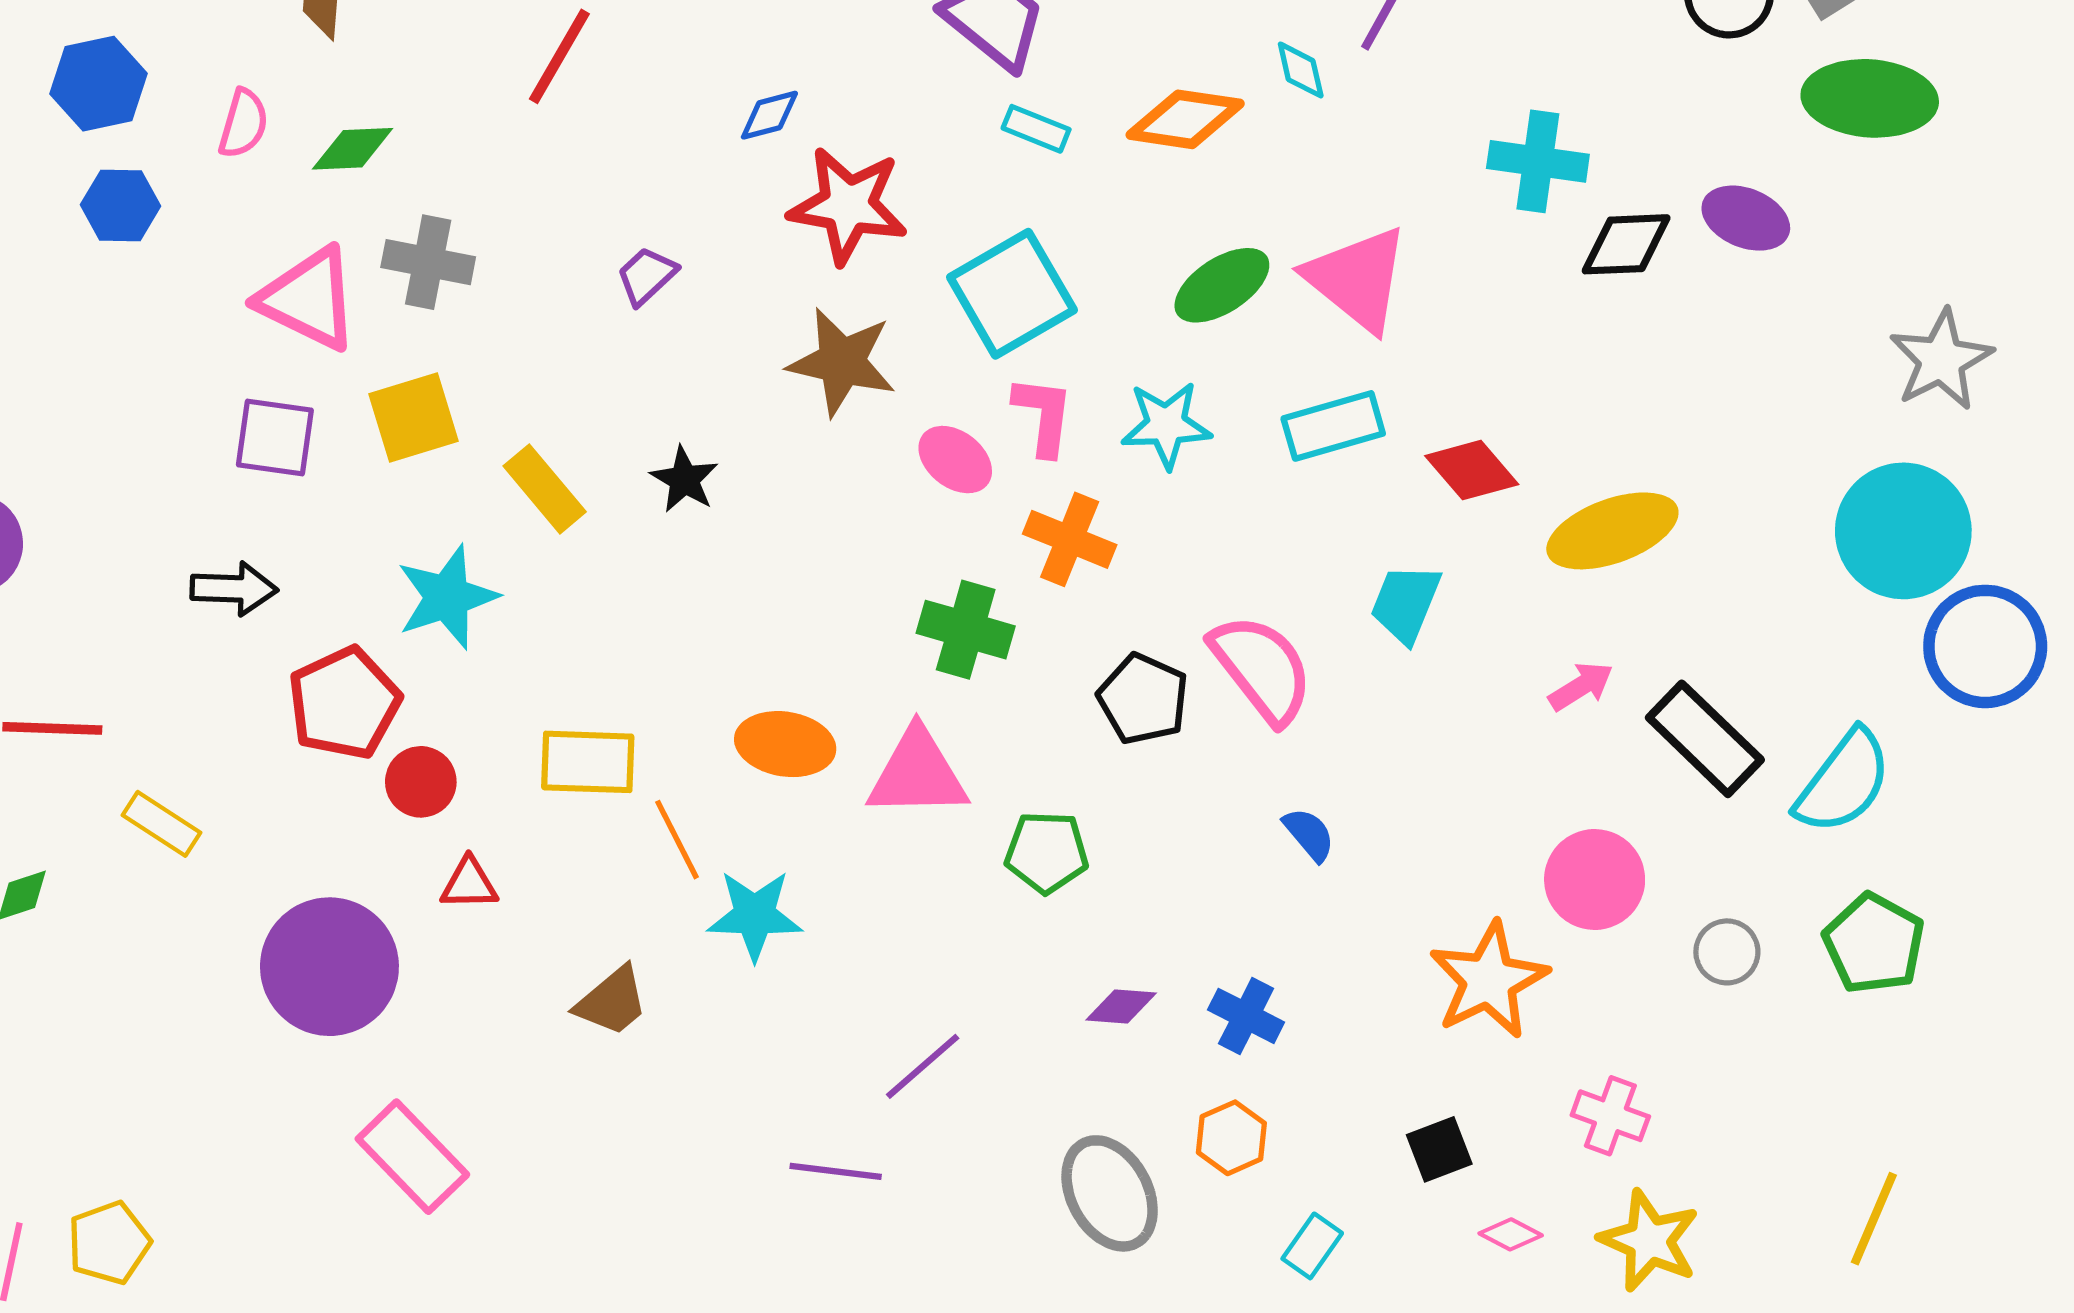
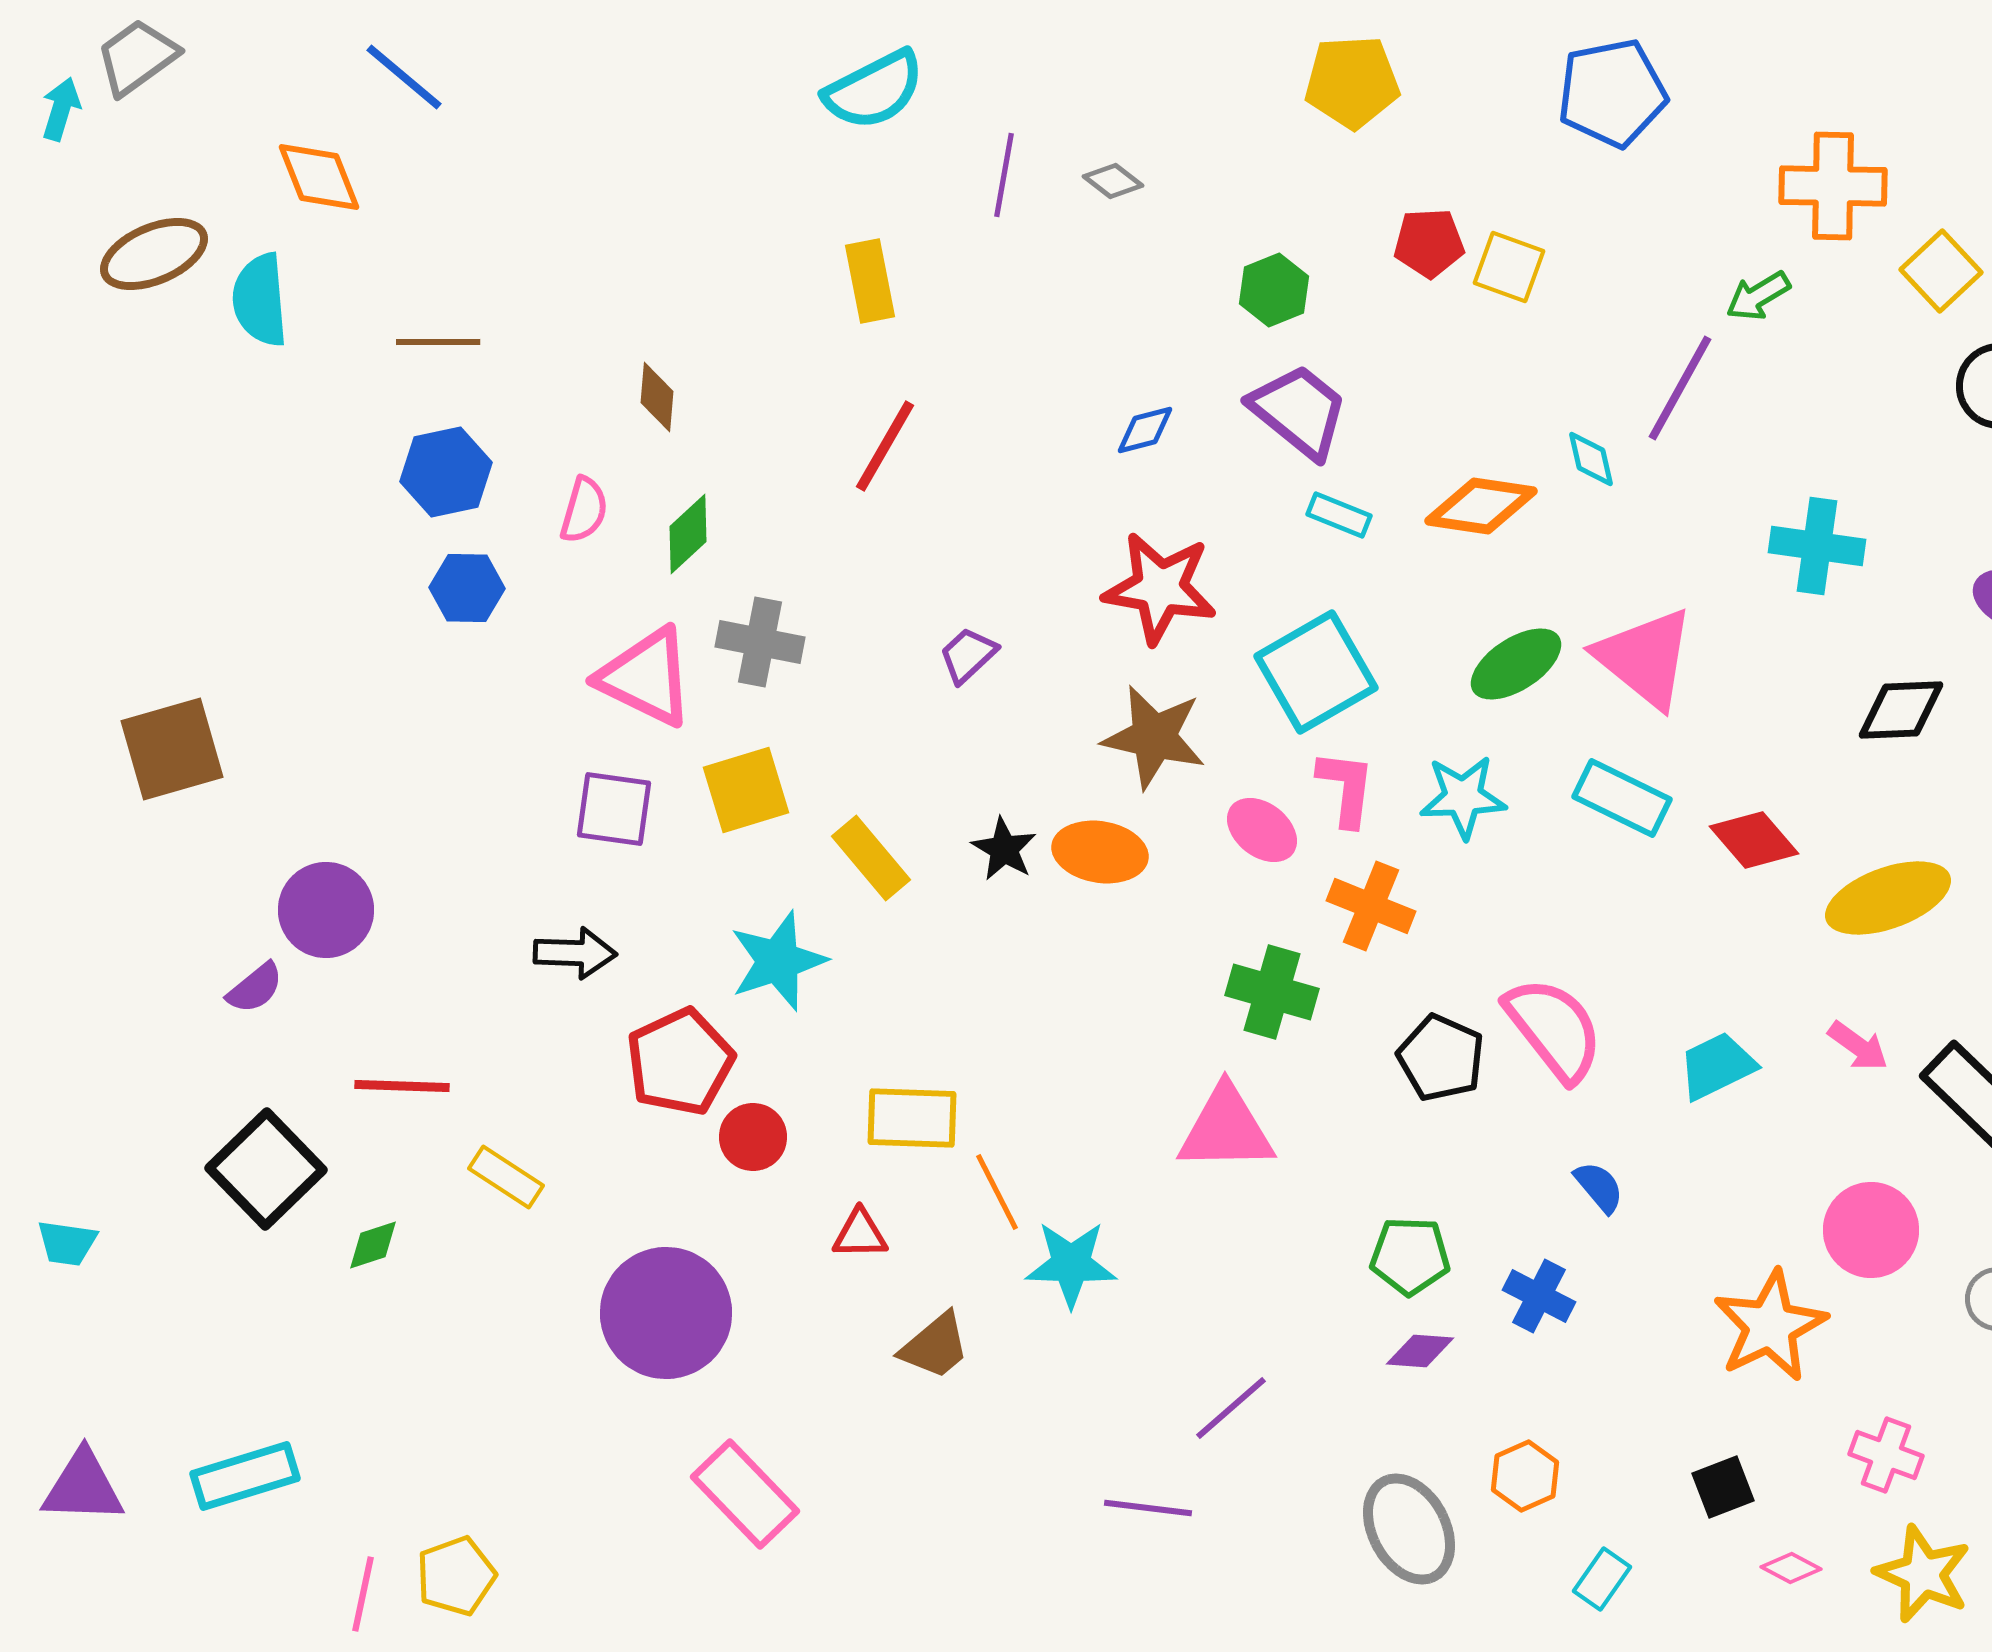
blue diamond: (769, 115) -> (1145, 430), moved
green diamond: (353, 149) -> (688, 534), turned -40
black diamond: (1626, 244) -> (1901, 710), moved
cyan rectangle: (1333, 426) -> (1622, 798), turned 42
cyan trapezoid: (1406, 603) -> (1717, 1066), moved, turned 42
pink arrow: (1581, 686) -> (1858, 1046), turned 68
orange ellipse: (785, 744) -> (1100, 852), moved
green pentagon: (1047, 852) -> (1410, 1256), moved
red triangle: (469, 884) -> (860, 1234), moved
blue cross: (1246, 1016) -> (1539, 1296), moved

